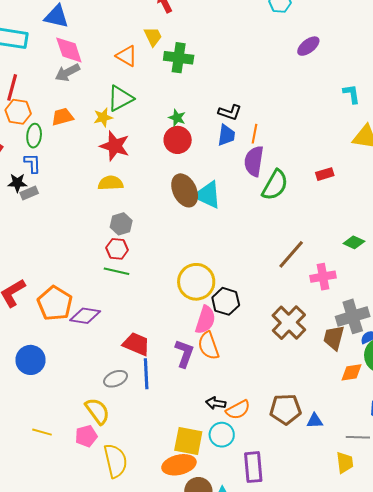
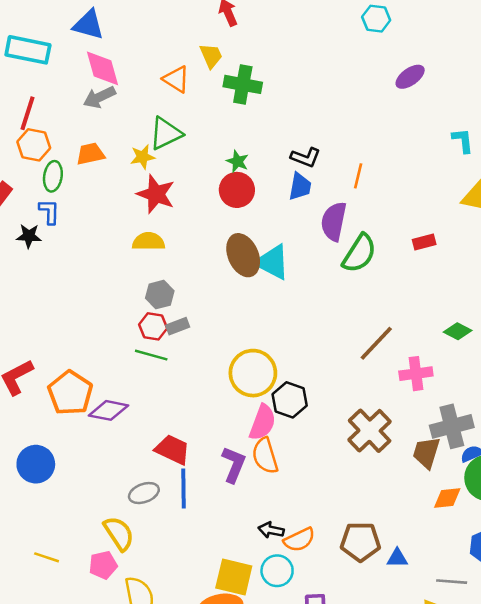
orange line: (255, 134) -> (358, 176), moved
gray rectangle: (29, 193) -> (178, 326), moved

